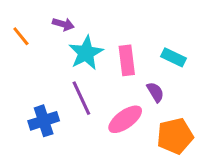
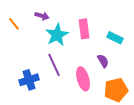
pink rectangle: (127, 60) -> (84, 29), moved
pink ellipse: (125, 119) -> (83, 79), turned -70

